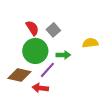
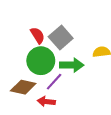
gray square: (53, 30) -> (61, 38), size x1.5
green arrow: (63, 55) -> (72, 65), size x1.5

